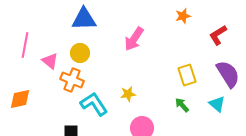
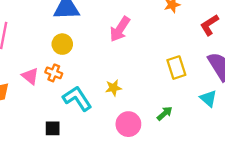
pink triangle: (50, 61) -> (30, 76), moved
orange cross: (72, 80) -> (54, 73), size x0.7
green arrow: (182, 105) -> (165, 113), moved, turned 91

